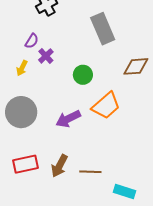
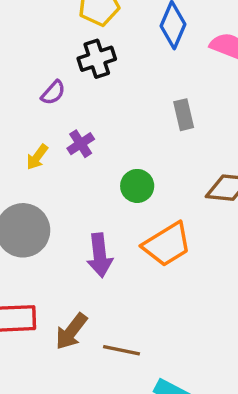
gray rectangle: (103, 29) -> (184, 115), size x0.6
purple semicircle: (32, 41) -> (53, 93), moved
purple arrow: (68, 119) -> (100, 255), turned -80

